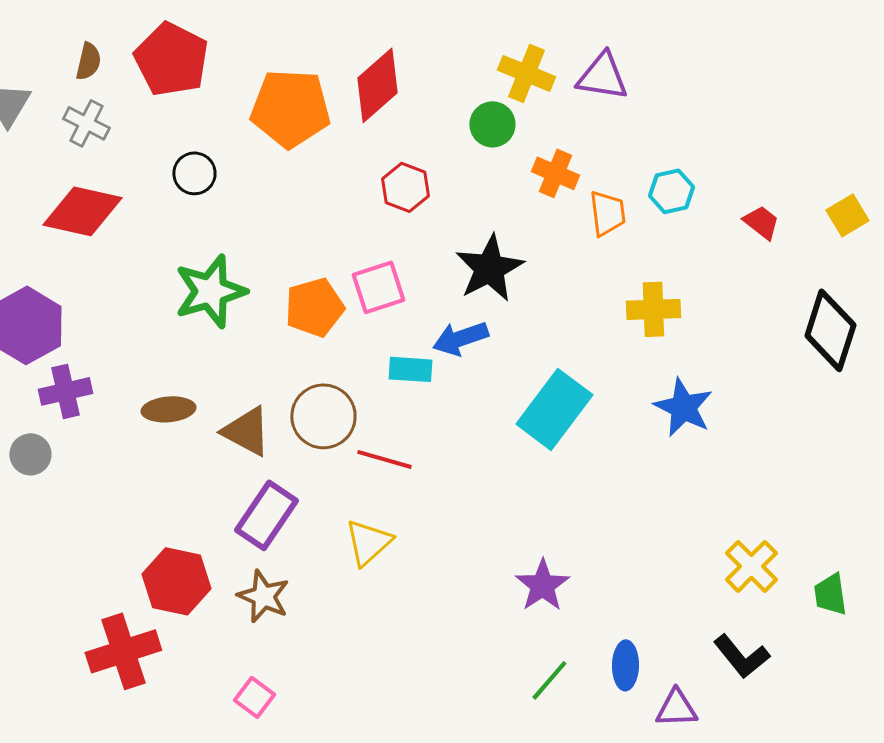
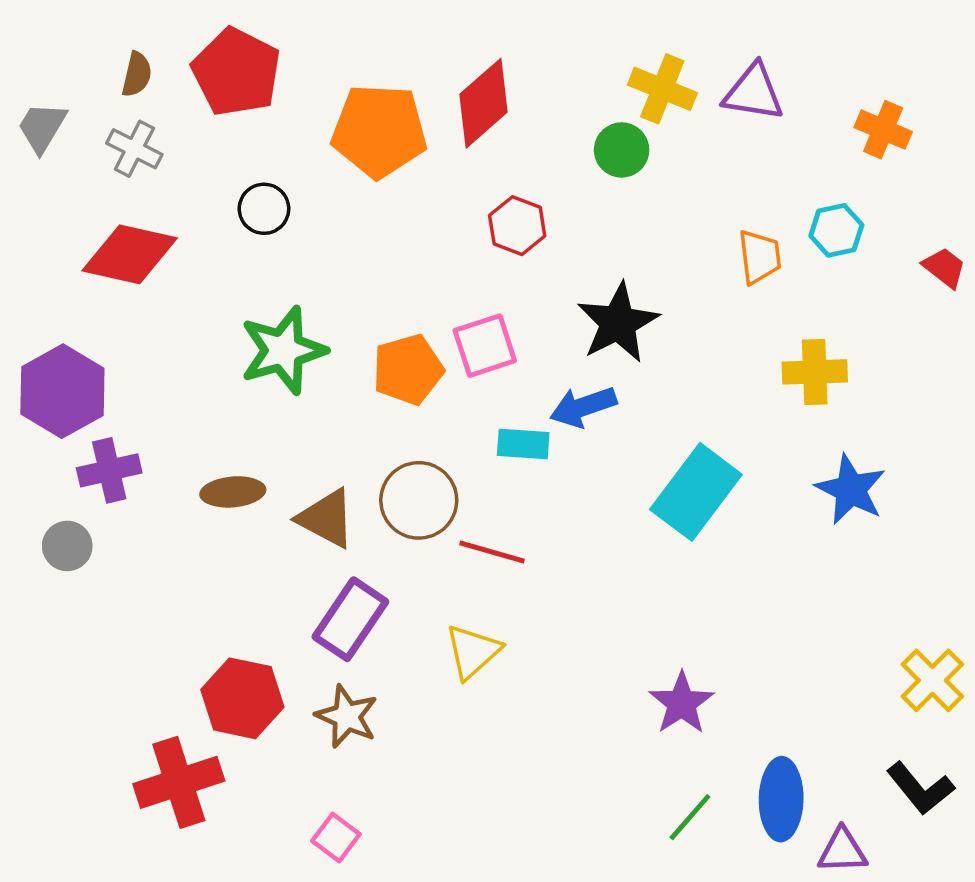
orange cross: (555, 173) -> (883, 130), moved
blue ellipse: (625, 665) -> (781, 799), size x1.4

